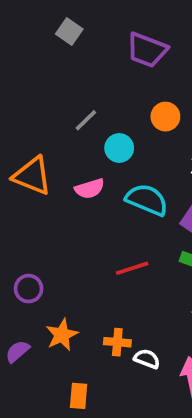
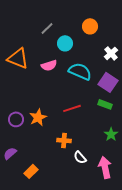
orange star: (62, 335) -> (38, 117), moved
orange cross: (117, 342) -> (64, 140), moved
white semicircle: (147, 359) -> (80, 157), turned -152
orange rectangle: (79, 396) -> (31, 171), moved, turned 40

